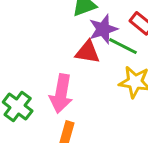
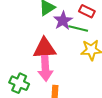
red triangle: (88, 52) -> (45, 48), moved, size x1.4

